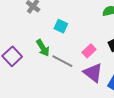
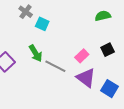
cyan square: (61, 26) -> (42, 24), moved

